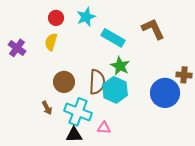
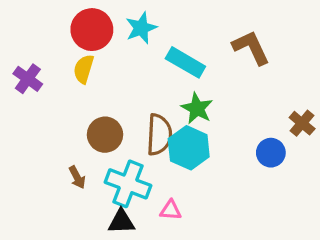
red circle: (56, 18) -> (92, 30), size x1.6
brown cross: (184, 75) -> (302, 123), turned 35
blue circle: (165, 93) -> (271, 153), size x0.6

